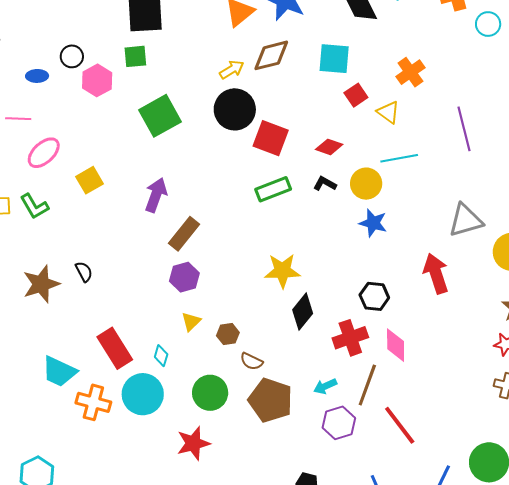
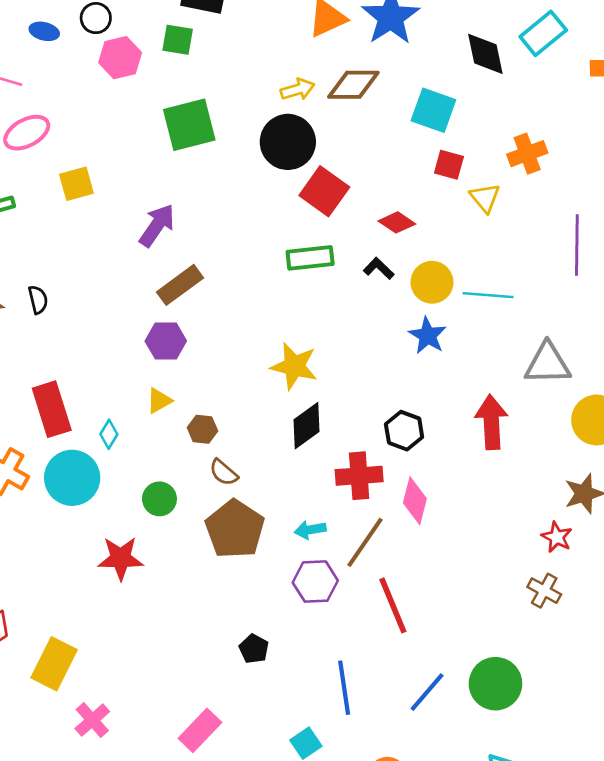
red square: (356, 95) -> (449, 165), turned 35
cyan line: (399, 158) -> (488, 295), moved
green circle: (210, 393) -> (159, 499), size x0.7

